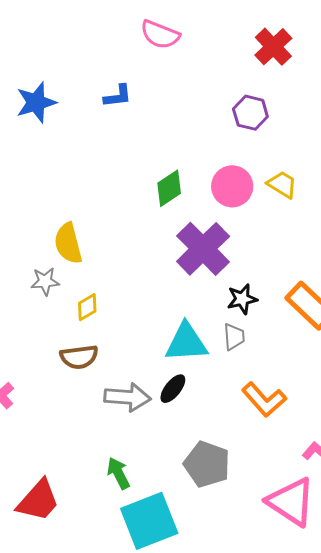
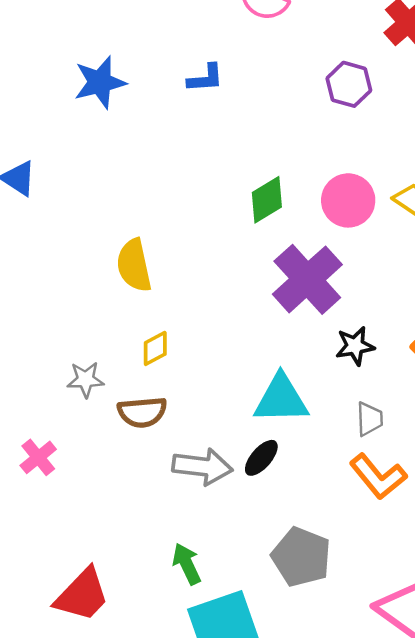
purple hexagon: (250, 113) -> (349, 84), moved
gray star: (45, 281) -> (86, 379), moved
gray trapezoid: (234, 337) -> (369, 419), moved

